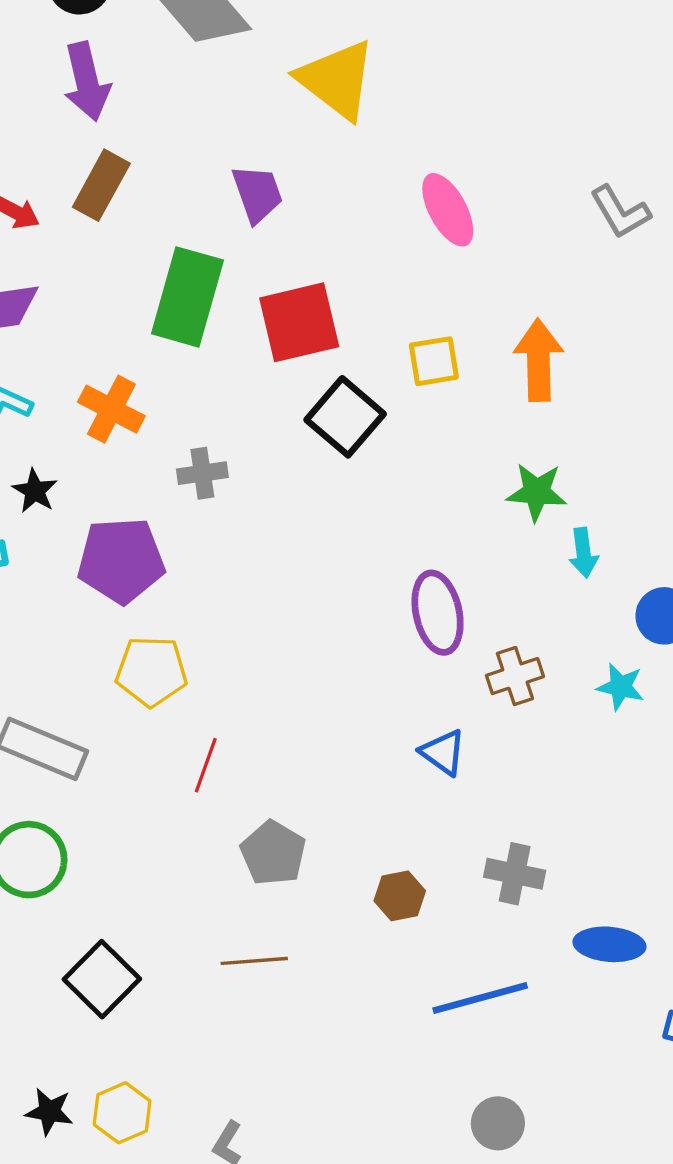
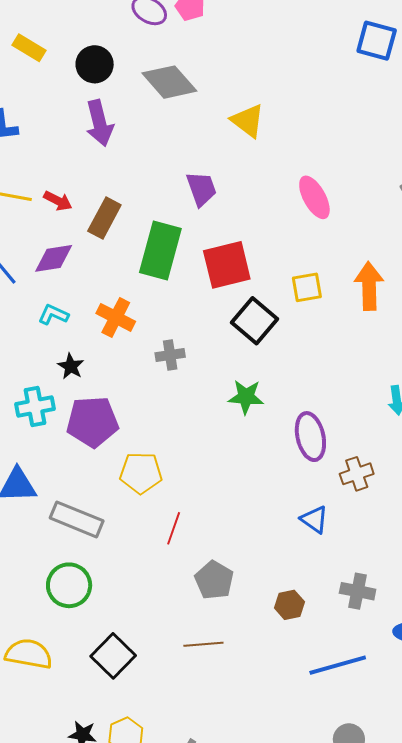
yellow triangle: (337, 80) -> (248, 121), size x0.7
brown rectangle: (101, 185) -> (104, 218), moved
green star: (537, 492) -> (246, 397), moved
purple pentagon: (121, 560) -> (92, 422), moved

